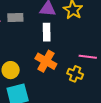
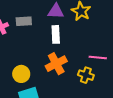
orange cross: (46, 61) -> (56, 64), turned 35

